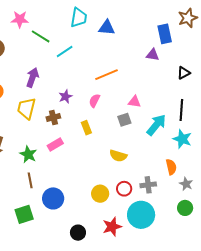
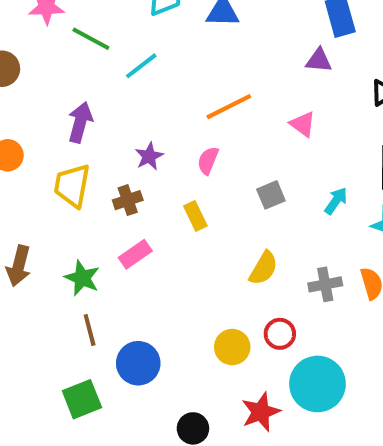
pink triangle: (134, 102) -> (303, 124), moved, turned 32
cyan arrow: (156, 125) -> (336, 201), size x0.6
yellow semicircle: (118, 156) -> (263, 268), turned -72
gray cross: (148, 185) -> (325, 284), moved

